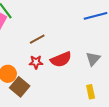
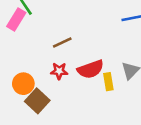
yellow rectangle: (91, 92) -> (108, 82), moved

